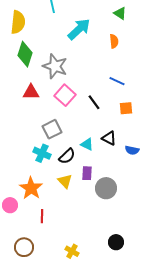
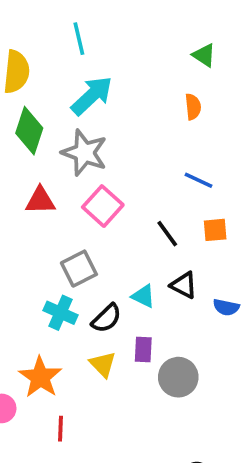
cyan arrow: (79, 29) -> (92, 96), moved
black line: (94, 102) -> (167, 234), moved

